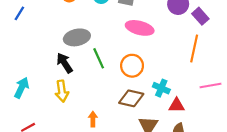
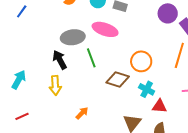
pink ellipse: (140, 28) -> (105, 29), moved
orange circle: (132, 66) -> (141, 61), moved
brown diamond: (131, 98) -> (118, 79), moved
orange arrow: (93, 119) -> (82, 113), turned 40

